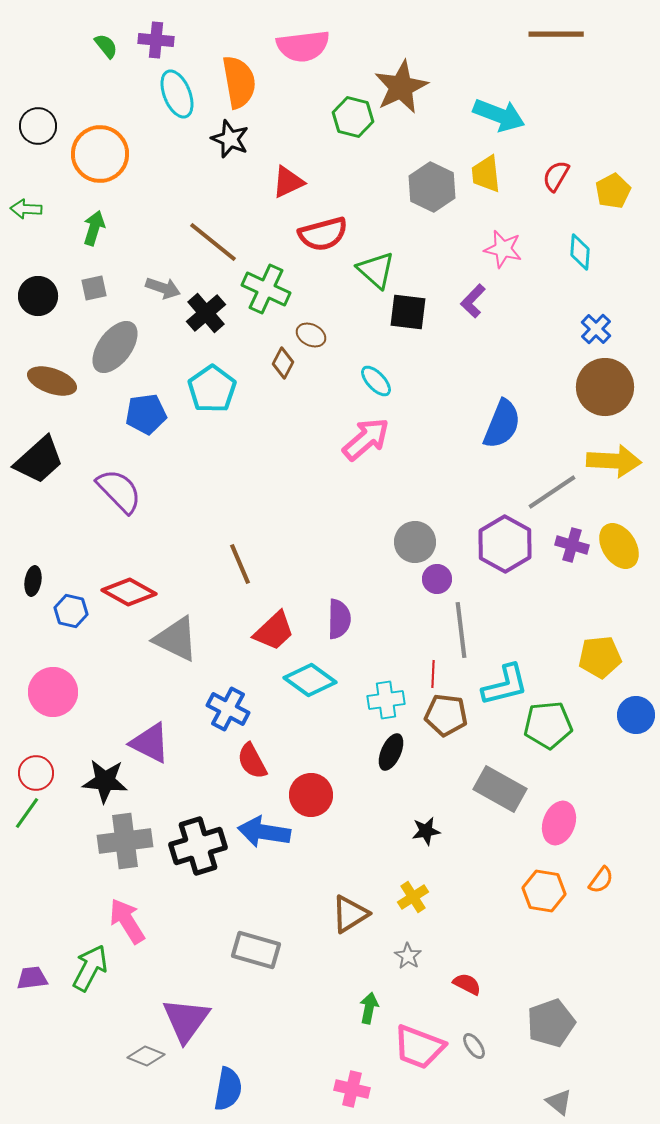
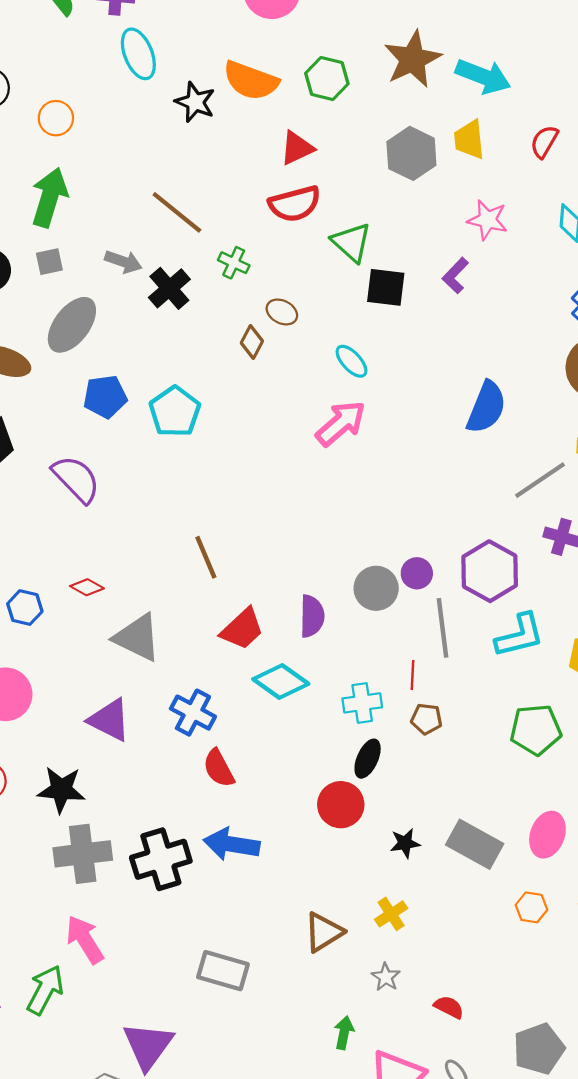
orange semicircle: (239, 82) -> (251, 81), moved, turned 120
brown star: (401, 87) -> (413, 59), moved
orange circle: (100, 154) -> (56, 118), size x0.6
red triangle: (288, 182) -> (297, 148), moved
green arrow: (94, 228) -> (49, 197), size x1.6
green cross: (266, 289) -> (234, 263), size x0.6
cyan pentagon: (212, 389) -> (175, 412), moved
gray circle: (415, 542) -> (376, 588), moved
purple hexagon: (505, 544) -> (490, 571), moved
red diamond: (129, 592) -> (87, 587), size x0.6
cyan L-shape: (505, 685) -> (520, 635), moved
brown pentagon: (446, 715) -> (426, 719), size x0.7
purple triangle: (150, 743) -> (109, 720), moved
gray rectangle: (500, 789) -> (475, 844), moved
red circle: (311, 795) -> (341, 805), moved
orange hexagon: (544, 891) -> (531, 907), size x0.7

